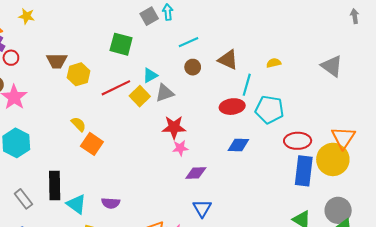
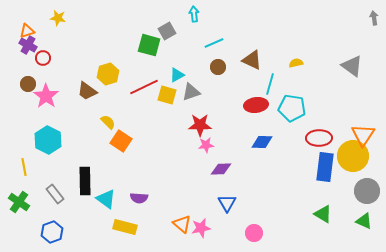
gray square: (149, 16) -> (167, 31), moved
brown trapezoid: (57, 61) -> (87, 91), moved, turned 35
yellow square: (140, 96) -> (167, 95), turned -30
gray circle: (338, 210) -> (367, 191), moved

